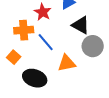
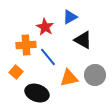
gray circle: (93, 46) -> (95, 75), moved

